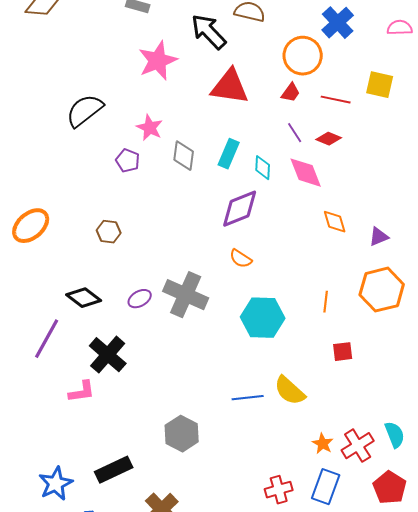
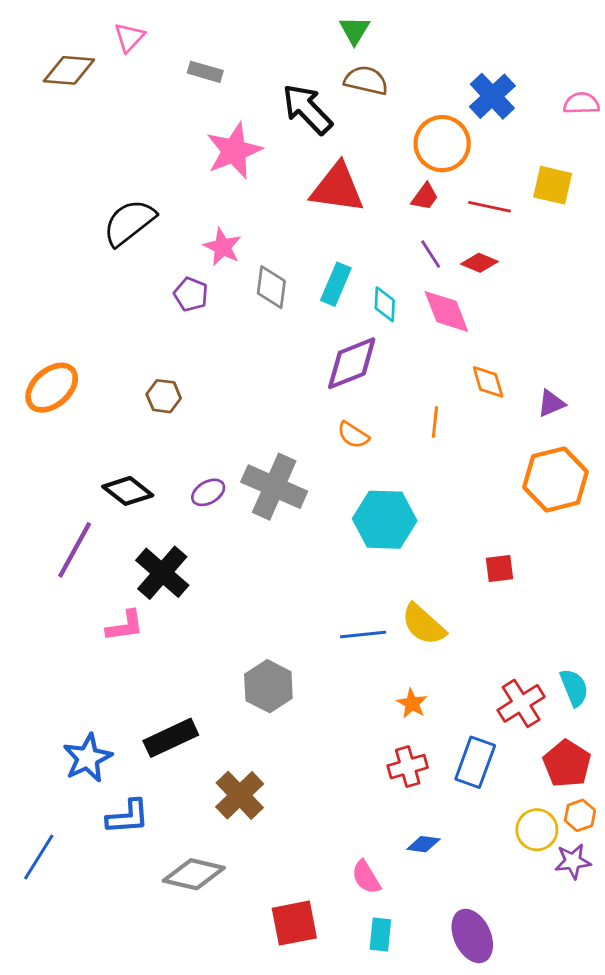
orange line: (326, 302) -> (435, 422), moved
orange star: (323, 444) -> (412, 703), moved

